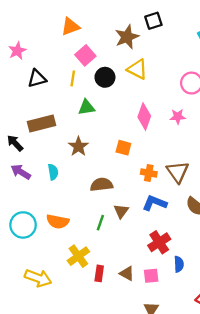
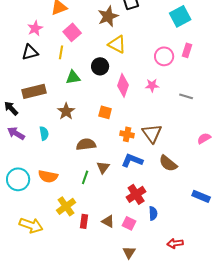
pink star: (17, 51) -> (35, 28), moved
black circle: (105, 77) -> (100, 66), moved
pink square: (151, 276) -> (129, 223), turned 32

